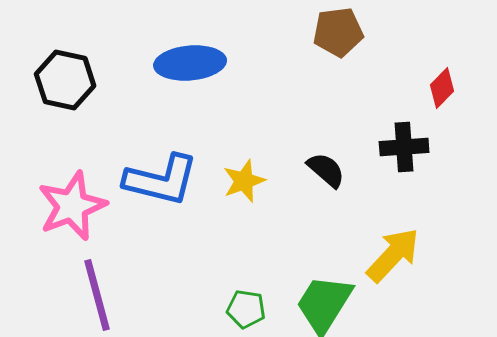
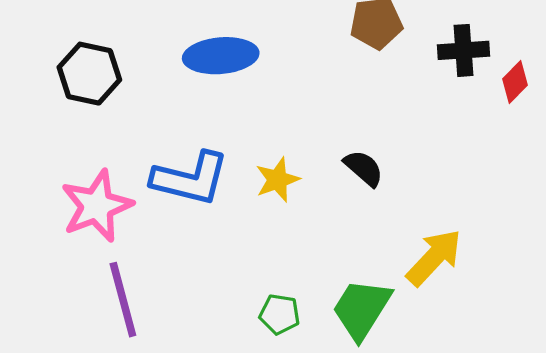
red diamond: (442, 88) -> (515, 82), moved
black cross: (404, 147) -> (463, 50), moved

